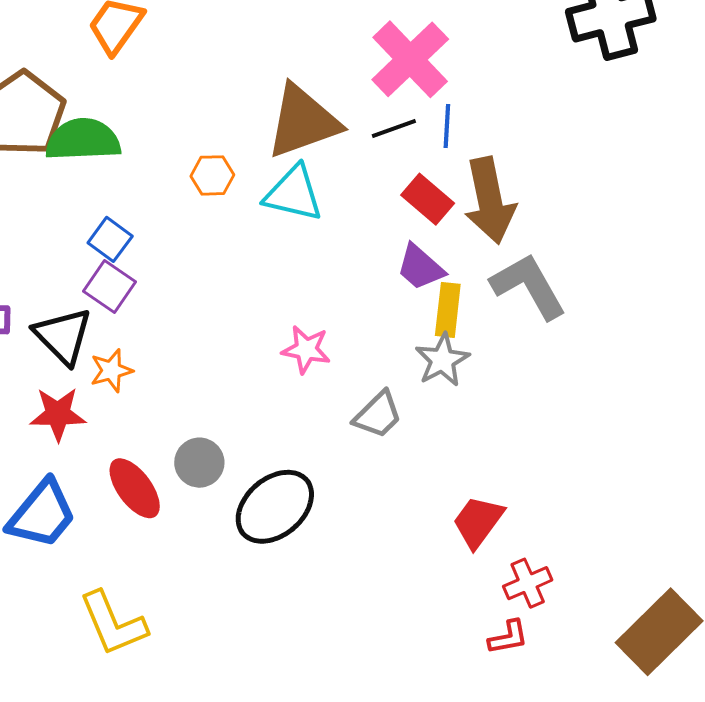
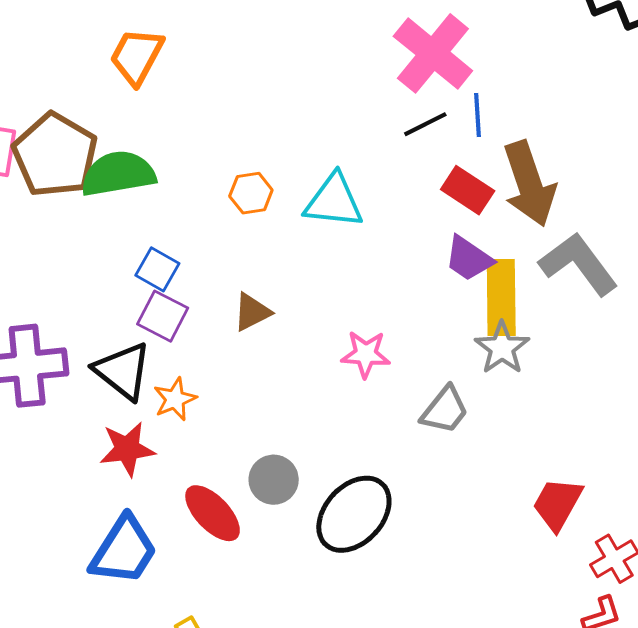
brown triangle: (303, 121) -> (252, 312), moved, size x0.5
yellow rectangle: (448, 310) -> (501, 298), size x1.4

